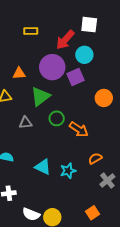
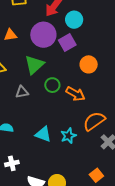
orange triangle: (19, 73) -> (10, 35), moved
orange circle: (104, 98) -> (89, 64), moved
orange semicircle: (95, 158) -> (94, 121), size x1.6

